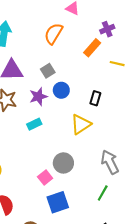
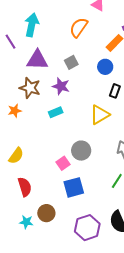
blue circle: (61, 90) -> (105, 67), moved
purple star: (38, 97) -> (61, 86), turned 30

